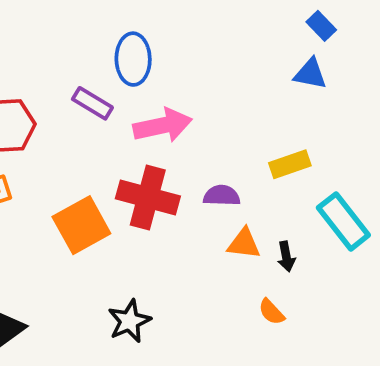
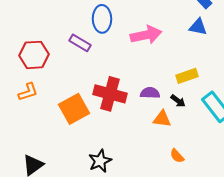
pink arrow: (163, 125) -> (146, 35), moved
black arrow: (286, 256) -> (178, 101), moved, turned -42

